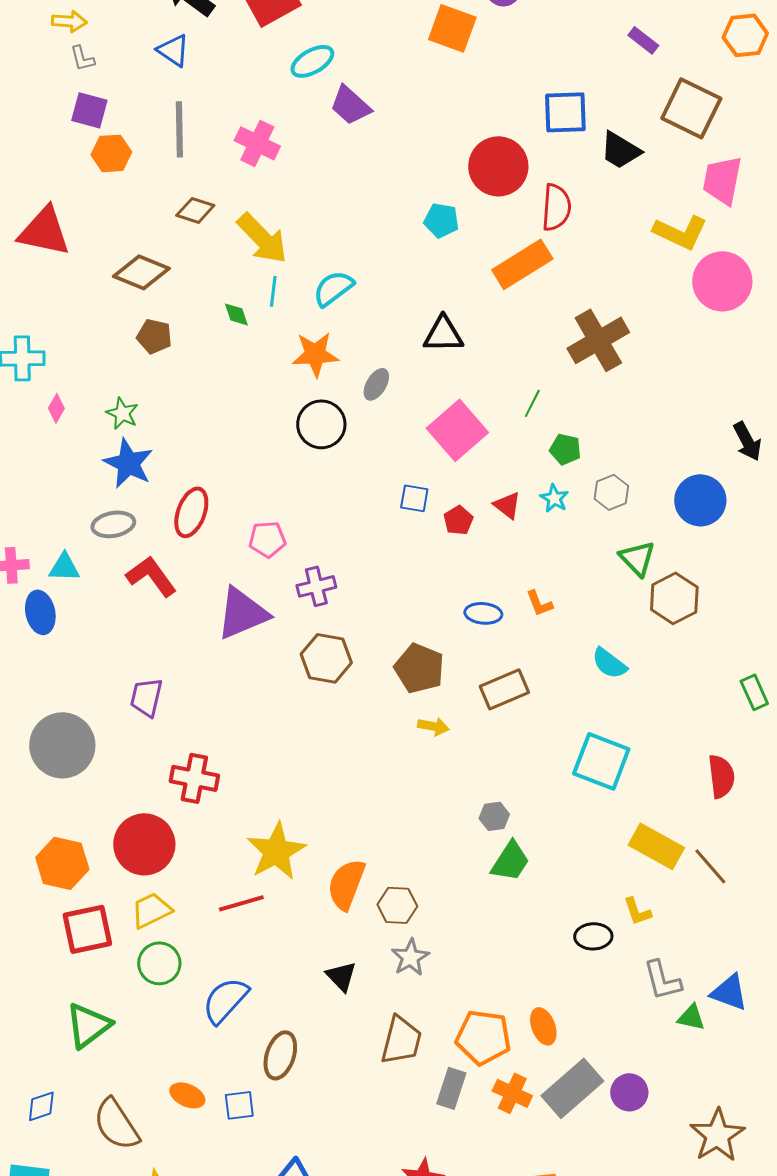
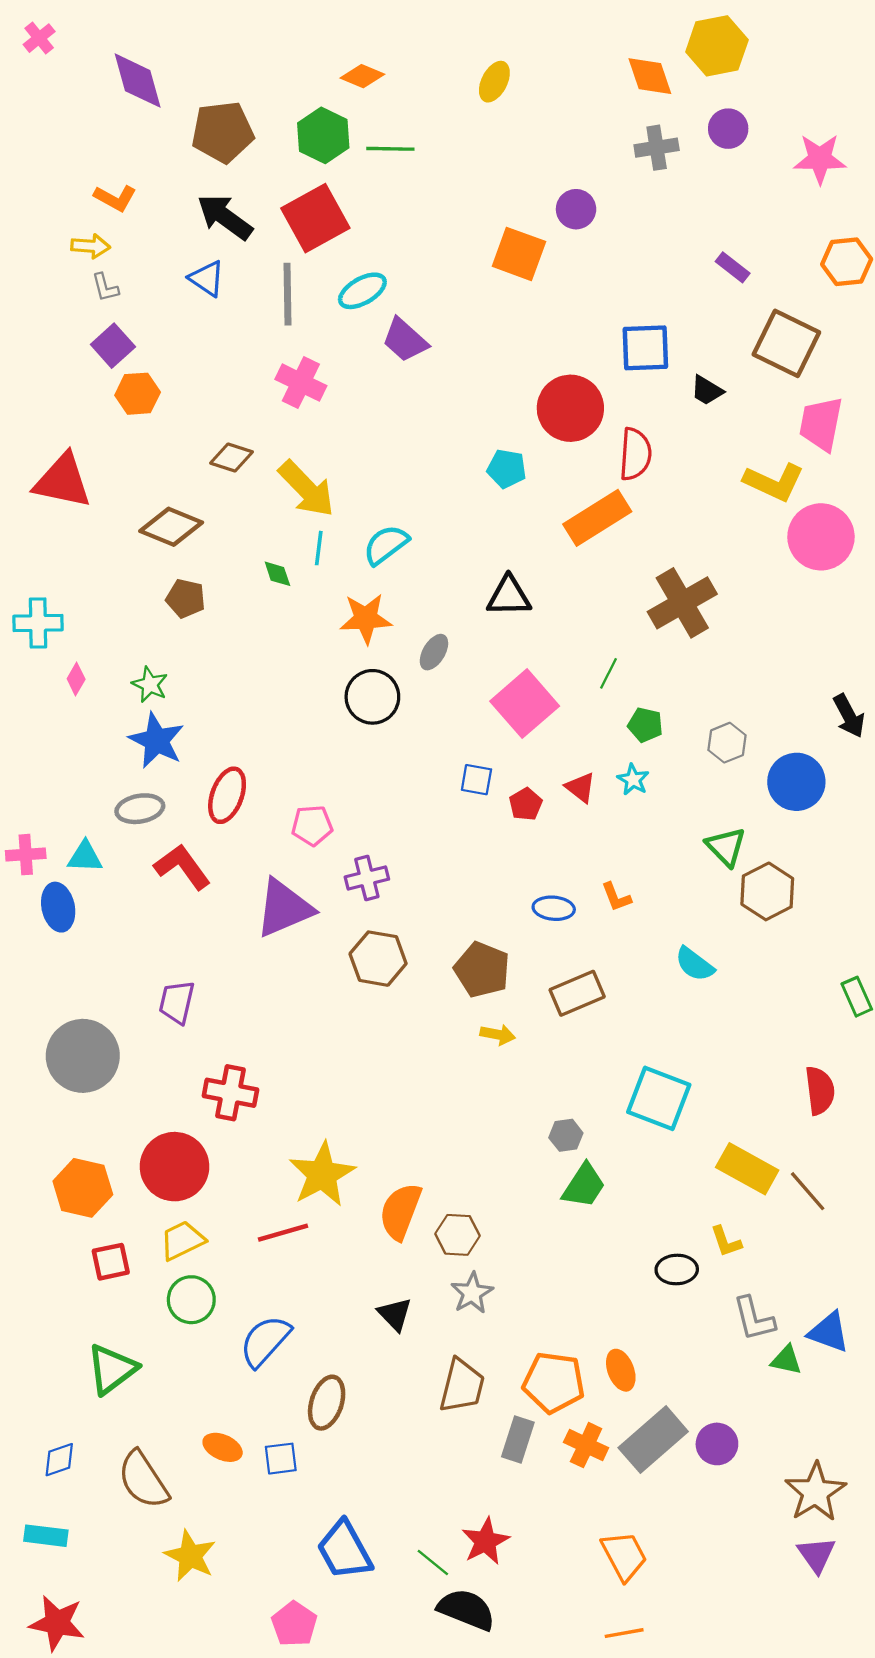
purple square: (89, 110) -> (113, 346), turned 33
gray line: (179, 129) -> (287, 294), moved
black trapezoid: (620, 150) -> (707, 390), size x0.7
gray hexagon: (611, 492) -> (727, 743), moved
cyan square: (601, 761) -> (659, 1098), moved
red square: (87, 929) -> (111, 1262), size x0.7

